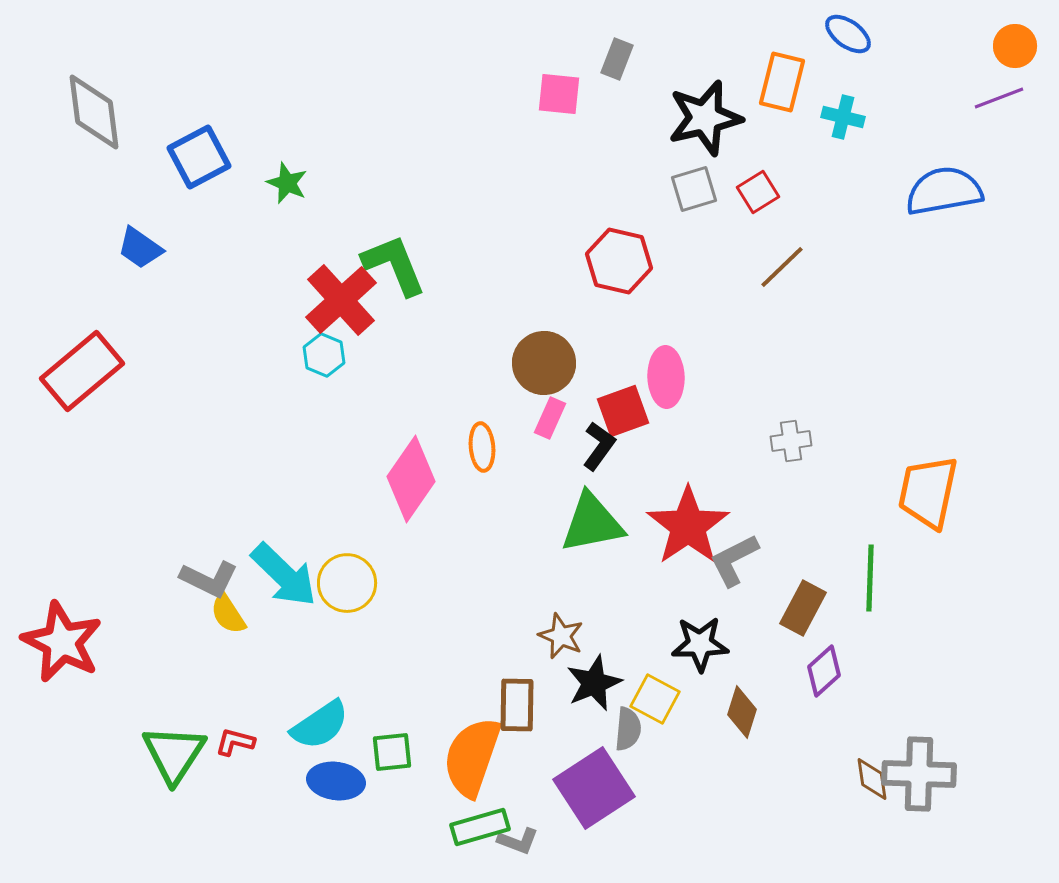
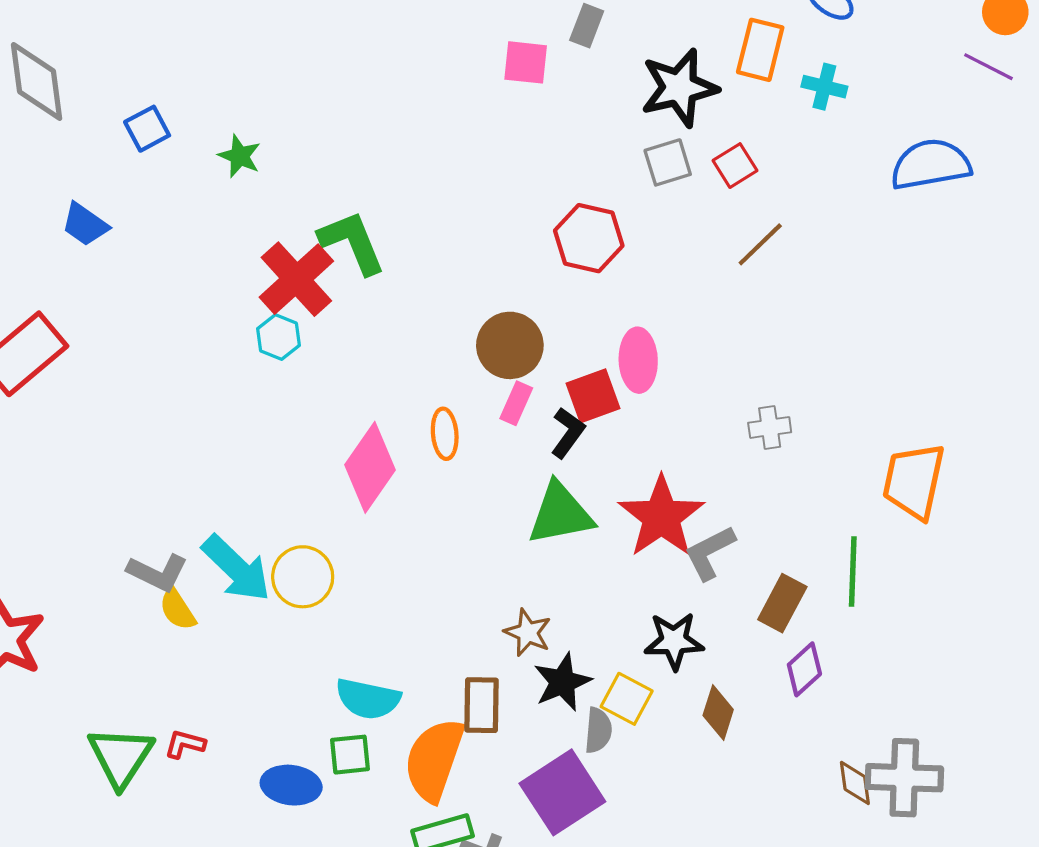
purple line: (999, 98) -> (988, 67), turned 48
blue square: (199, 157) -> (147, 129), size x0.7
cyan semicircle: (320, 725) -> (368, 699), moved, turned 46

